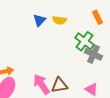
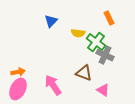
yellow semicircle: (59, 20) -> (78, 33), moved
brown triangle: (59, 85) -> (84, 73), moved, turned 30

